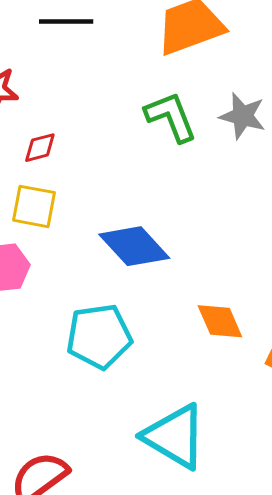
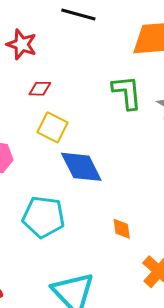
yellow square: (34, 206) -> (53, 127), moved
orange diamond: (220, 321) -> (122, 229), size x0.7

